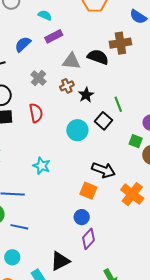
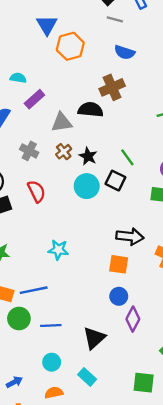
cyan circle: (77, 130) -> (87, 186), moved
black triangle: (60, 261) -> (94, 338), moved

